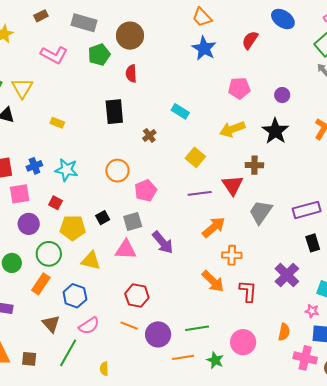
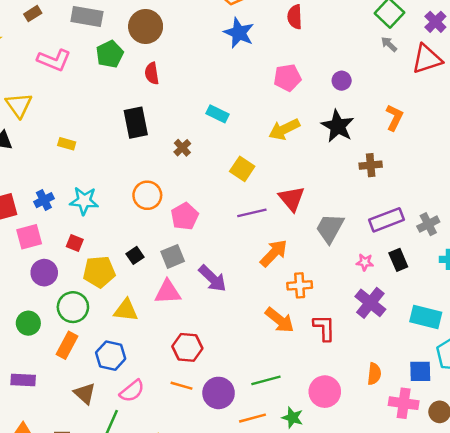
red semicircle: (250, 40) -> (295, 17), turned -30
brown cross: (254, 165) -> (371, 165), moved
pink star: (312, 311) -> (365, 262), moved

